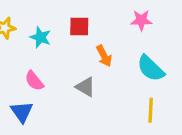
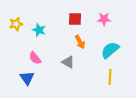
red square: (79, 26) -> (75, 19), moved
cyan semicircle: (151, 68) -> (110, 50), turned 96

